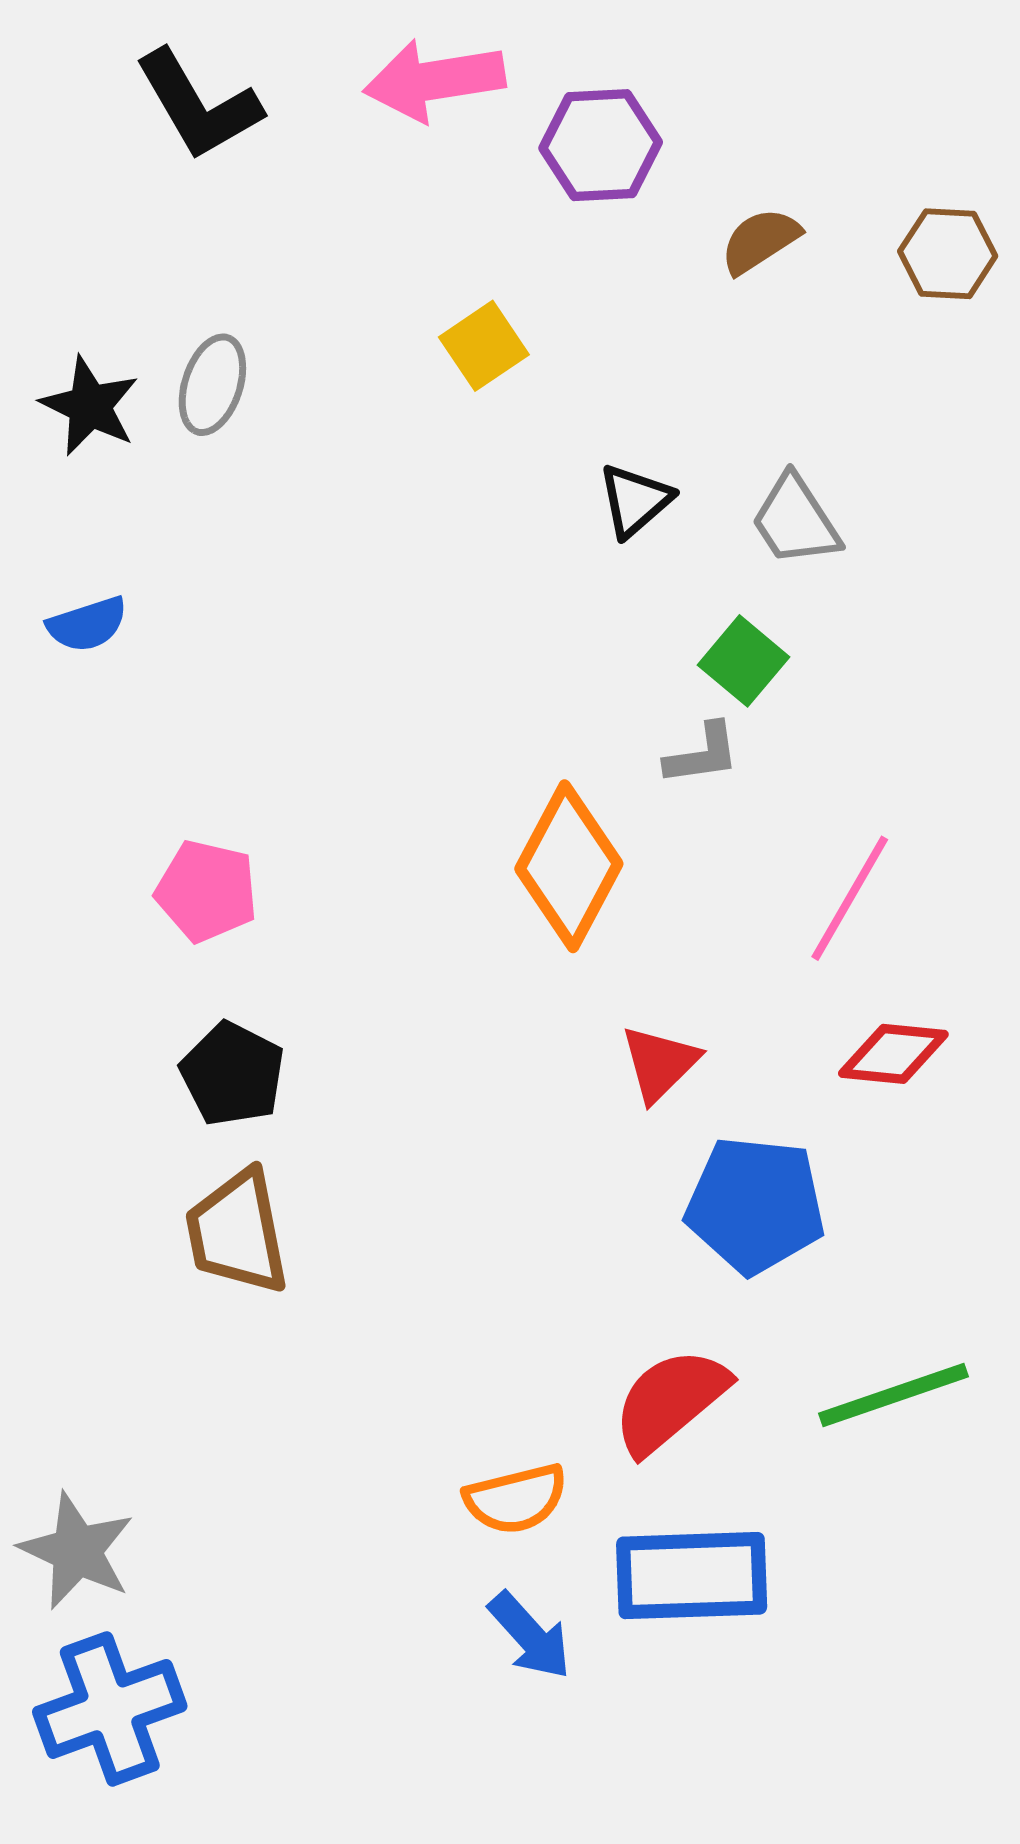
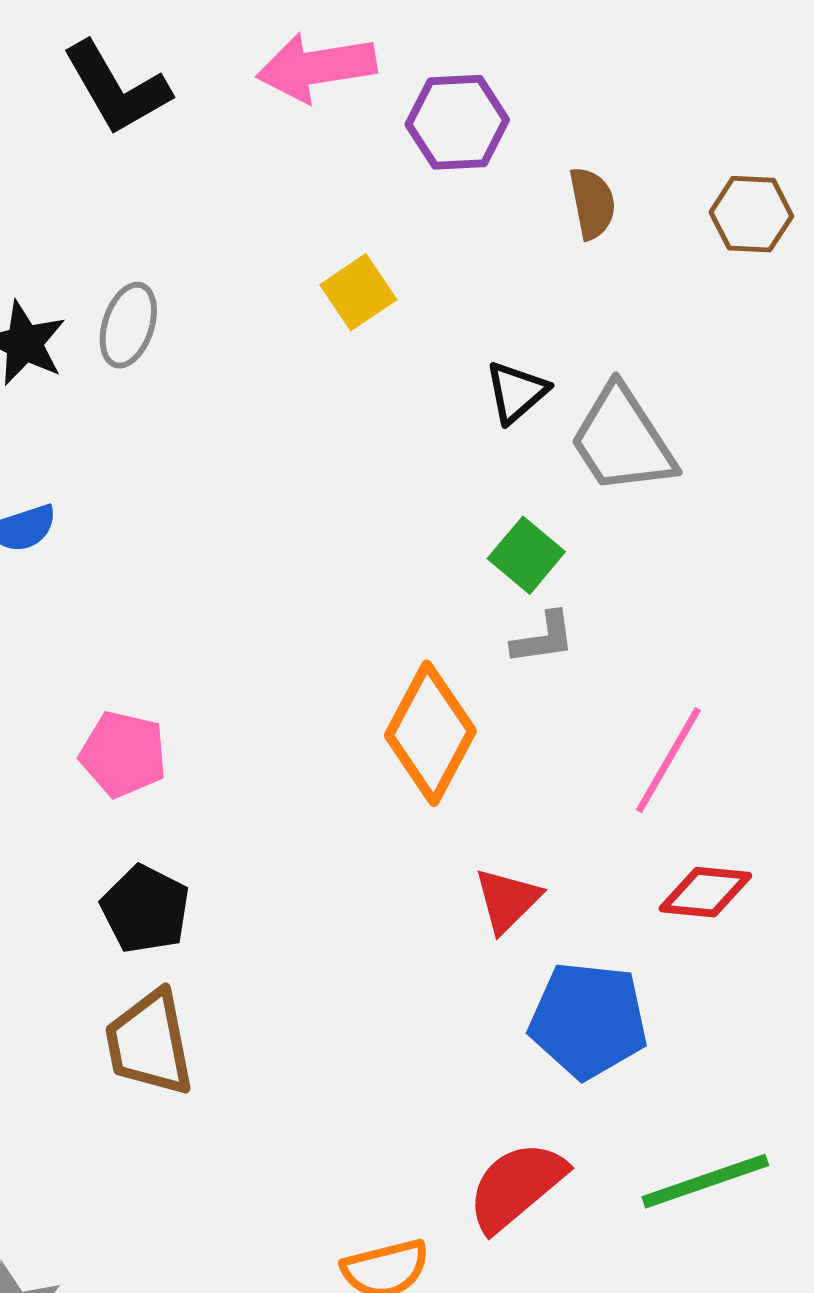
brown semicircle: (760, 241) -> (592, 203), turned 112
black triangle: (635, 500) -> (516, 392), moved
gray trapezoid: (795, 520) -> (622, 440), size x1.4
green square: (744, 661) -> (526, 555), moved

